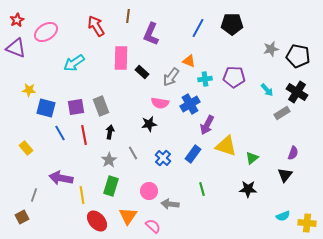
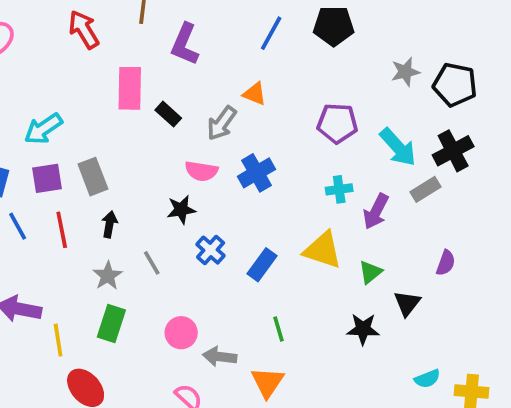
cyan arrow: (74, 63) -> (43, 129), moved
cyan cross: (205, 79) -> (339, 189), moved
cyan arrow: (267, 90) -> (398, 147), size x1.6
black cross: (297, 92) -> (453, 151), turned 30
purple arrow: (207, 125) -> (376, 211), moved
blue cross: (163, 158) -> (211, 250), moved
black triangle: (285, 175) -> (407, 303), moved
orange triangle: (128, 216) -> (267, 382), moved

